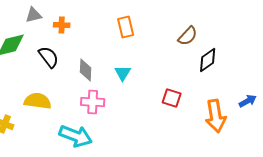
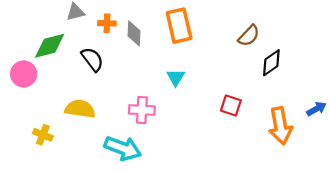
orange rectangle: (126, 27) -> (179, 26), size x1.4
gray diamond: (86, 70) -> (134, 33), moved

